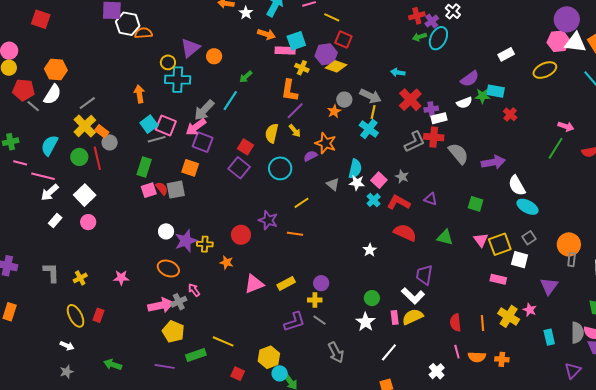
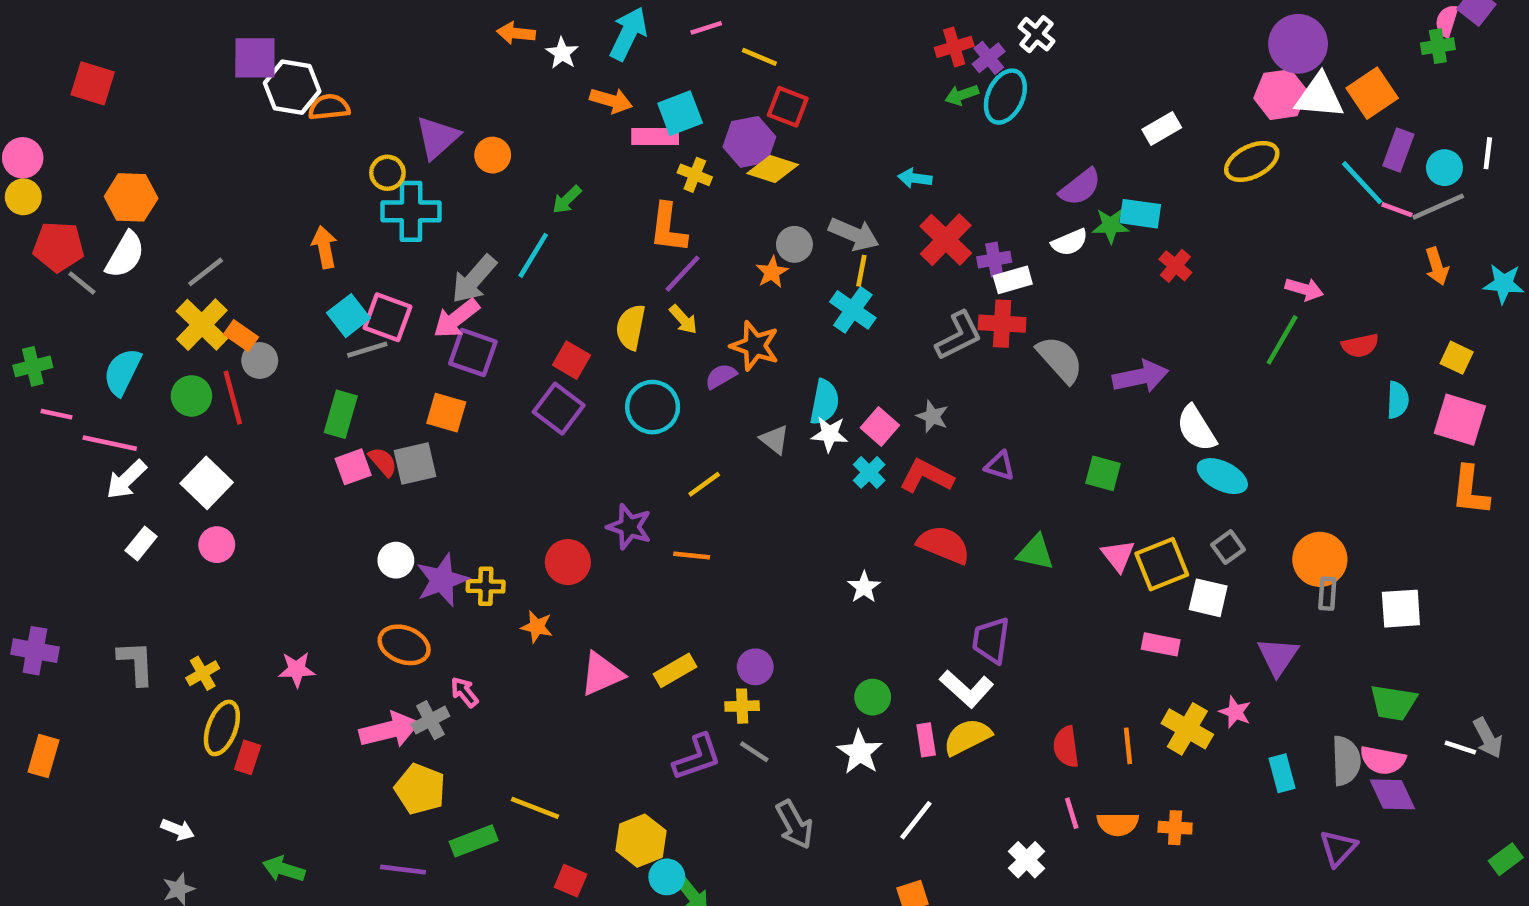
yellow ellipse: (76, 316) -> (222, 728), moved, turned 50

